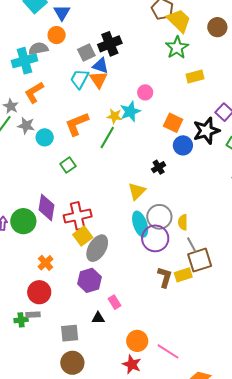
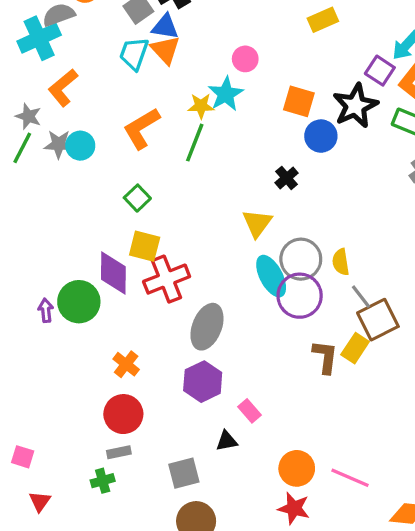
cyan circle: (45, 137) -> (80, 146), moved
yellow square: (83, 236) -> (145, 246), moved, turned -30
yellow rectangle: (183, 275) -> (355, 348), turned -30
green cross: (21, 320) -> (103, 481), moved

